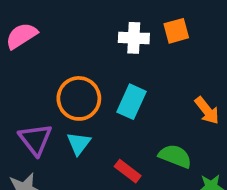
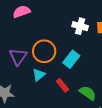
purple triangle: (35, 139) -> (18, 57), moved
red rectangle: (128, 171) -> (62, 85), moved

